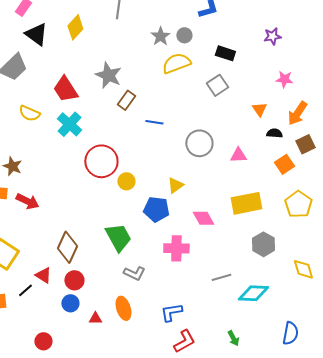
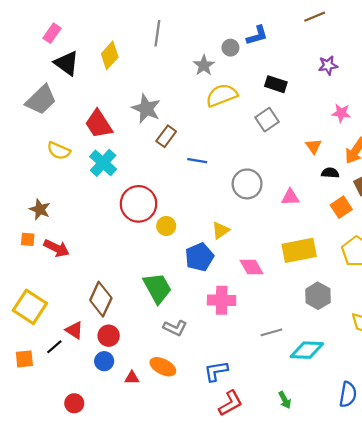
gray circle: (184, 35) -> (230, 48), moved
blue pentagon: (156, 209) -> (199, 257), turned -30
orange ellipse: (123, 308) -> (163, 367), turned -45

